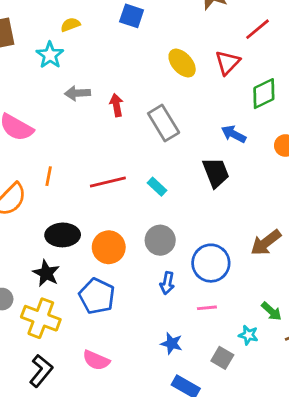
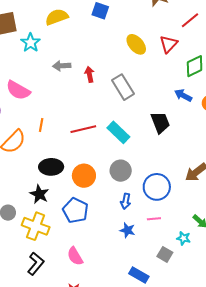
yellow semicircle: (70, 25) -> (57, 17), size x1.6
cyan star: (50, 55) -> (30, 43), moved
blue arrow: (234, 134) -> (183, 95), moved
cyan rectangle: (157, 187) -> (118, 132), size x1.6
blue star: (172, 344) -> (127, 230), moved
pink semicircle: (96, 360) -> (75, 256), turned 36

